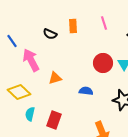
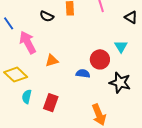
red circle: (103, 63) -> (100, 59), moved

